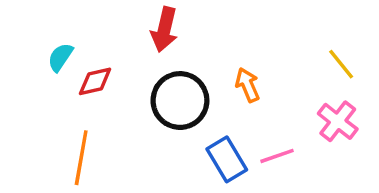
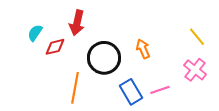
red arrow: (164, 29) -> (77, 23), moved
orange line: (81, 158) -> (75, 88), moved

